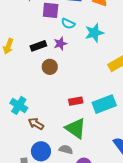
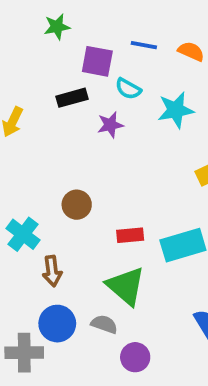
black rectangle: (38, 46) -> (72, 98), moved
brown circle: (50, 67) -> (77, 205), moved
brown arrow: (36, 124) -> (52, 271), turned -133

